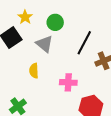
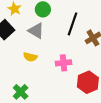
yellow semicircle: (34, 71) -> (30, 57), turned -64

